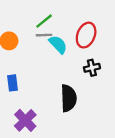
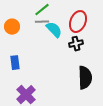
black cross: (92, 68) -> (76, 44), moved
black semicircle: (69, 98) -> (85, 78), moved

